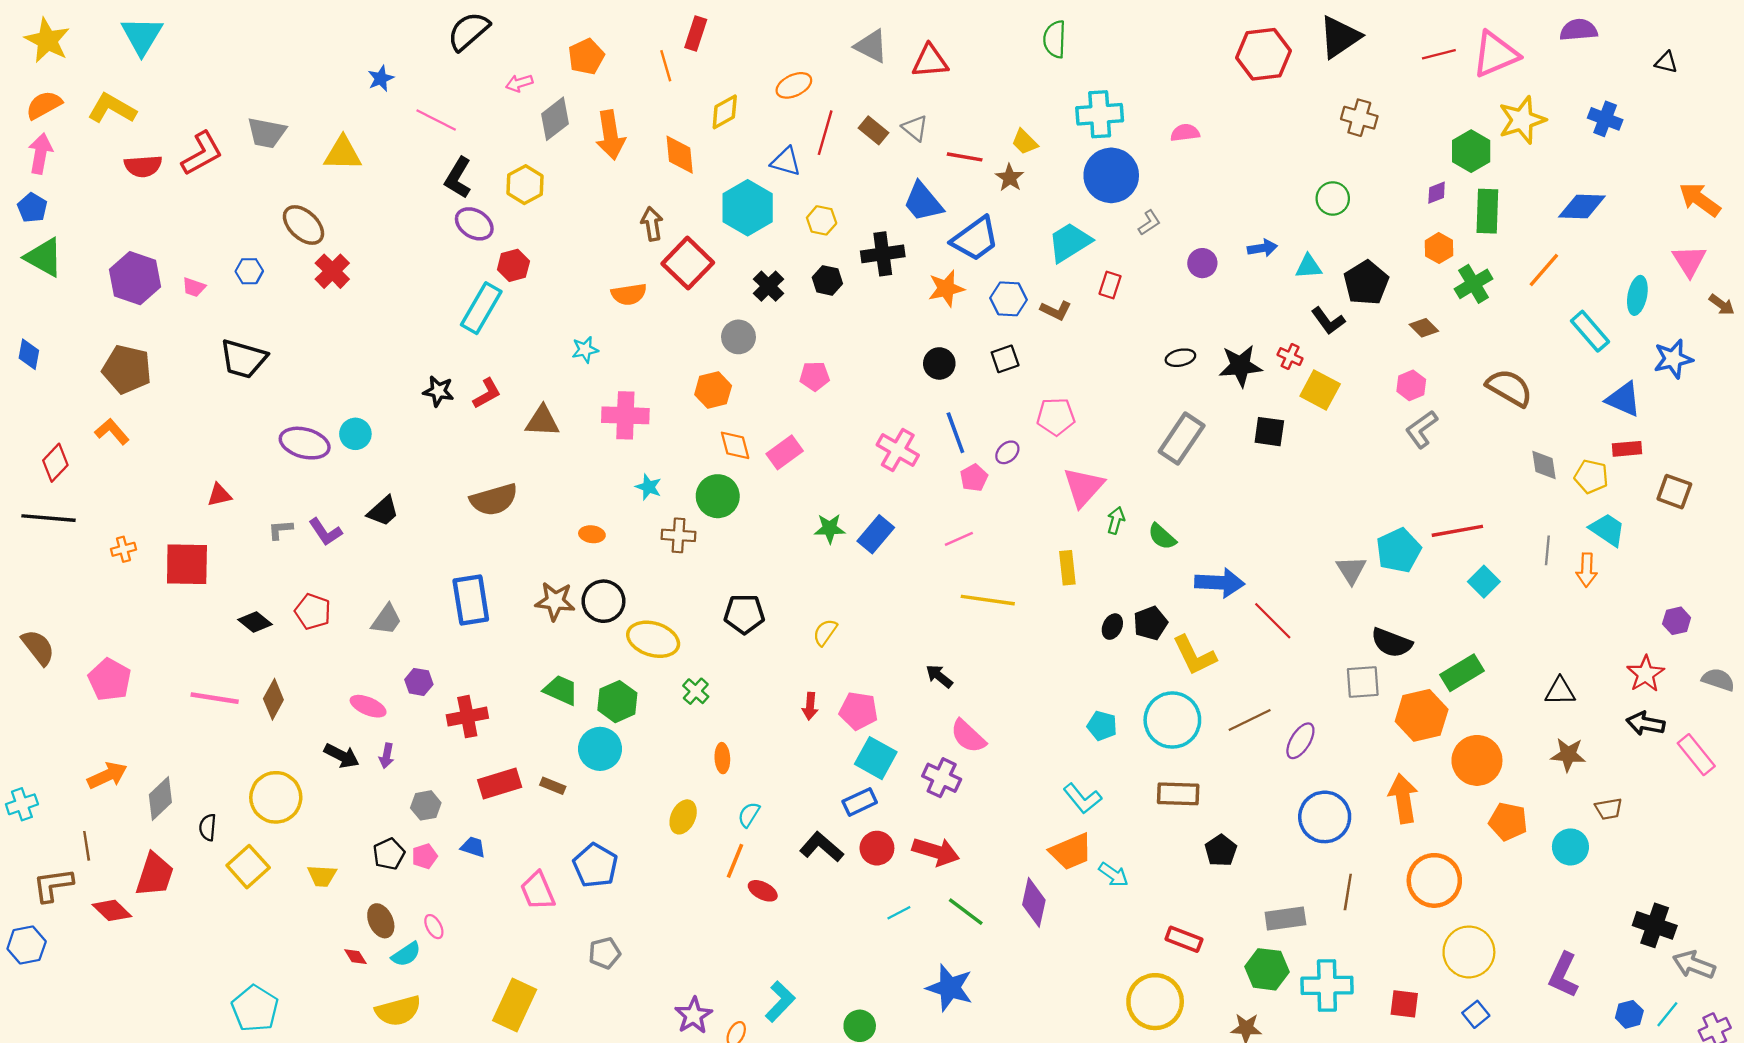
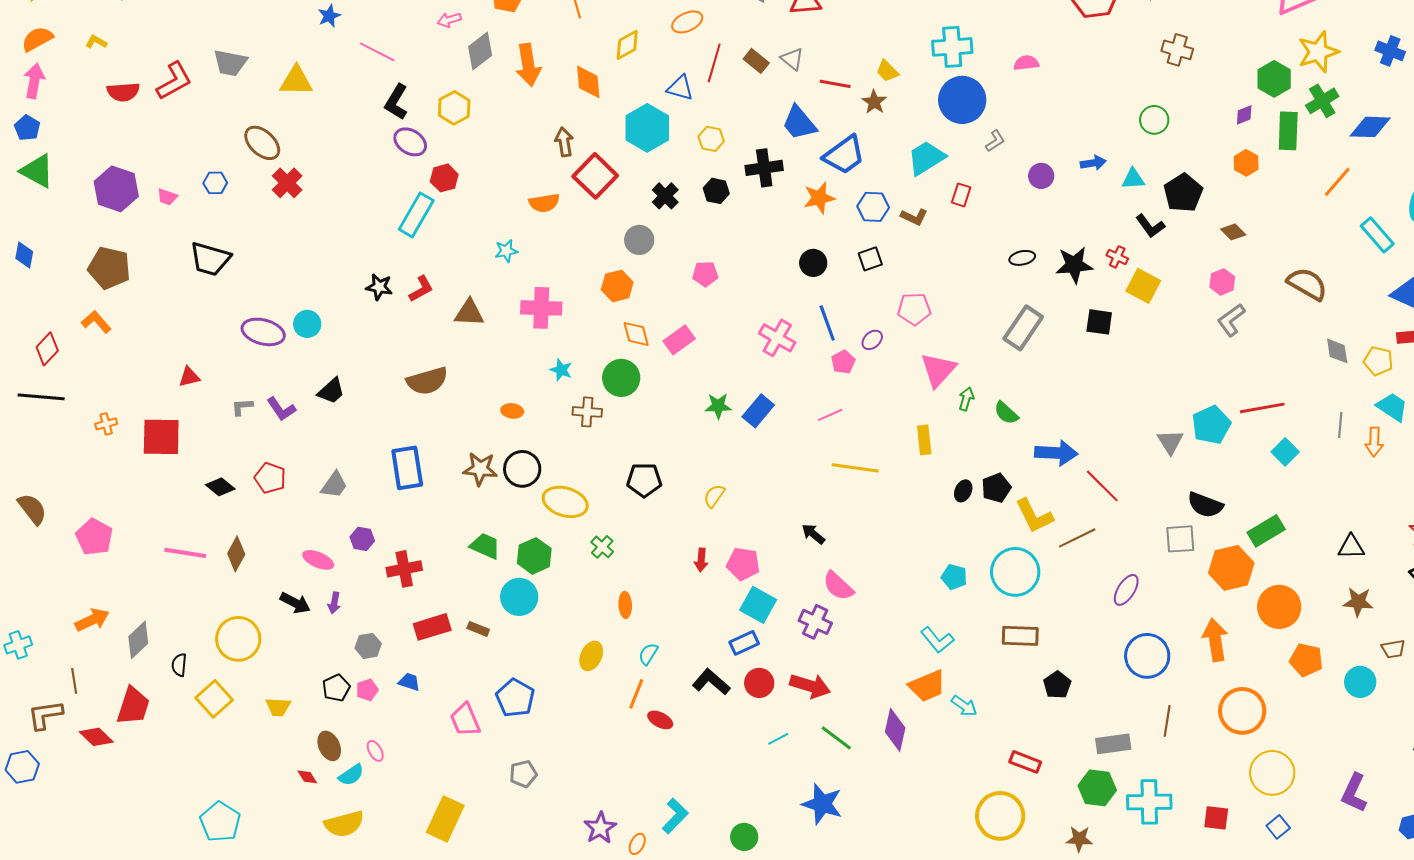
yellow L-shape: (112, 108) -> (96, 42), size x0.5
green cross: (1474, 284) -> (1322, 101), moved
brown line: (1250, 720) -> (1077, 538), moved

